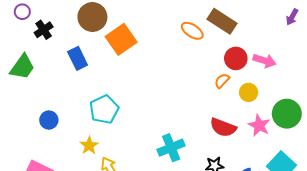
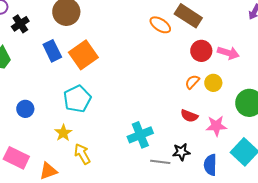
orange square: (121, 39) -> (83, 55), moved
orange semicircle: (222, 81) -> (192, 82), moved
pink star: (259, 125) -> (216, 126), moved, turned -30
red semicircle: (223, 127) -> (189, 116), size x0.7

